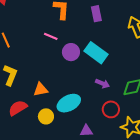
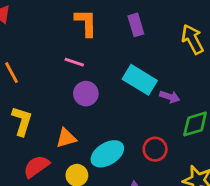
purple circle: (71, 52) -> (86, 94), moved
purple arrow: (102, 84) -> (170, 97), moved
red circle: (111, 109) -> (155, 149), moved

